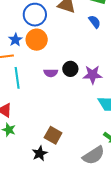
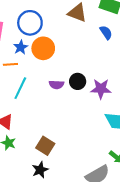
blue circle: (35, 15) -> (30, 23), moved
cyan line: (17, 78) -> (20, 88), turned 30
brown square: (53, 135) -> (45, 146), moved

